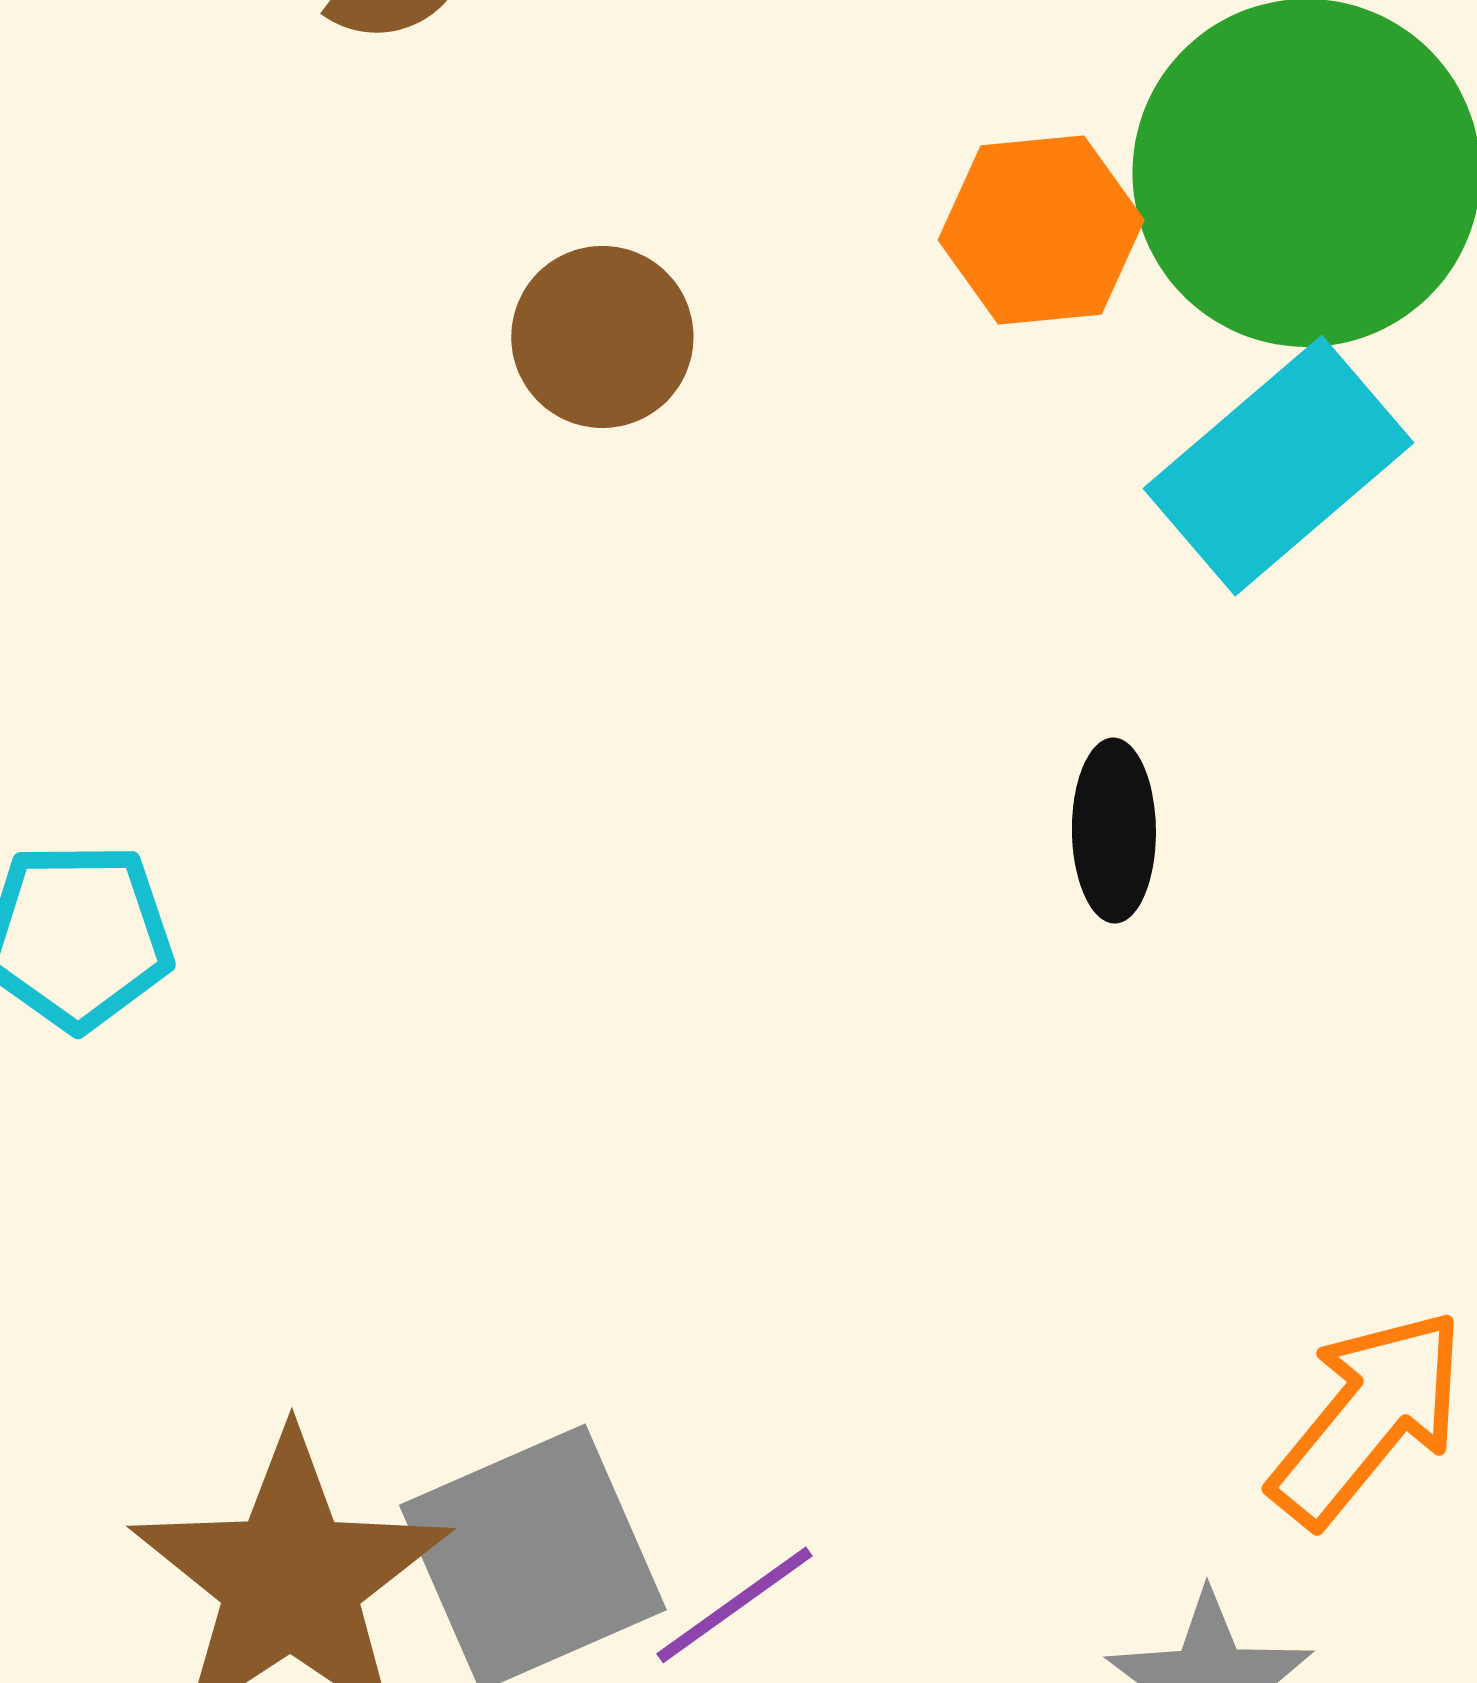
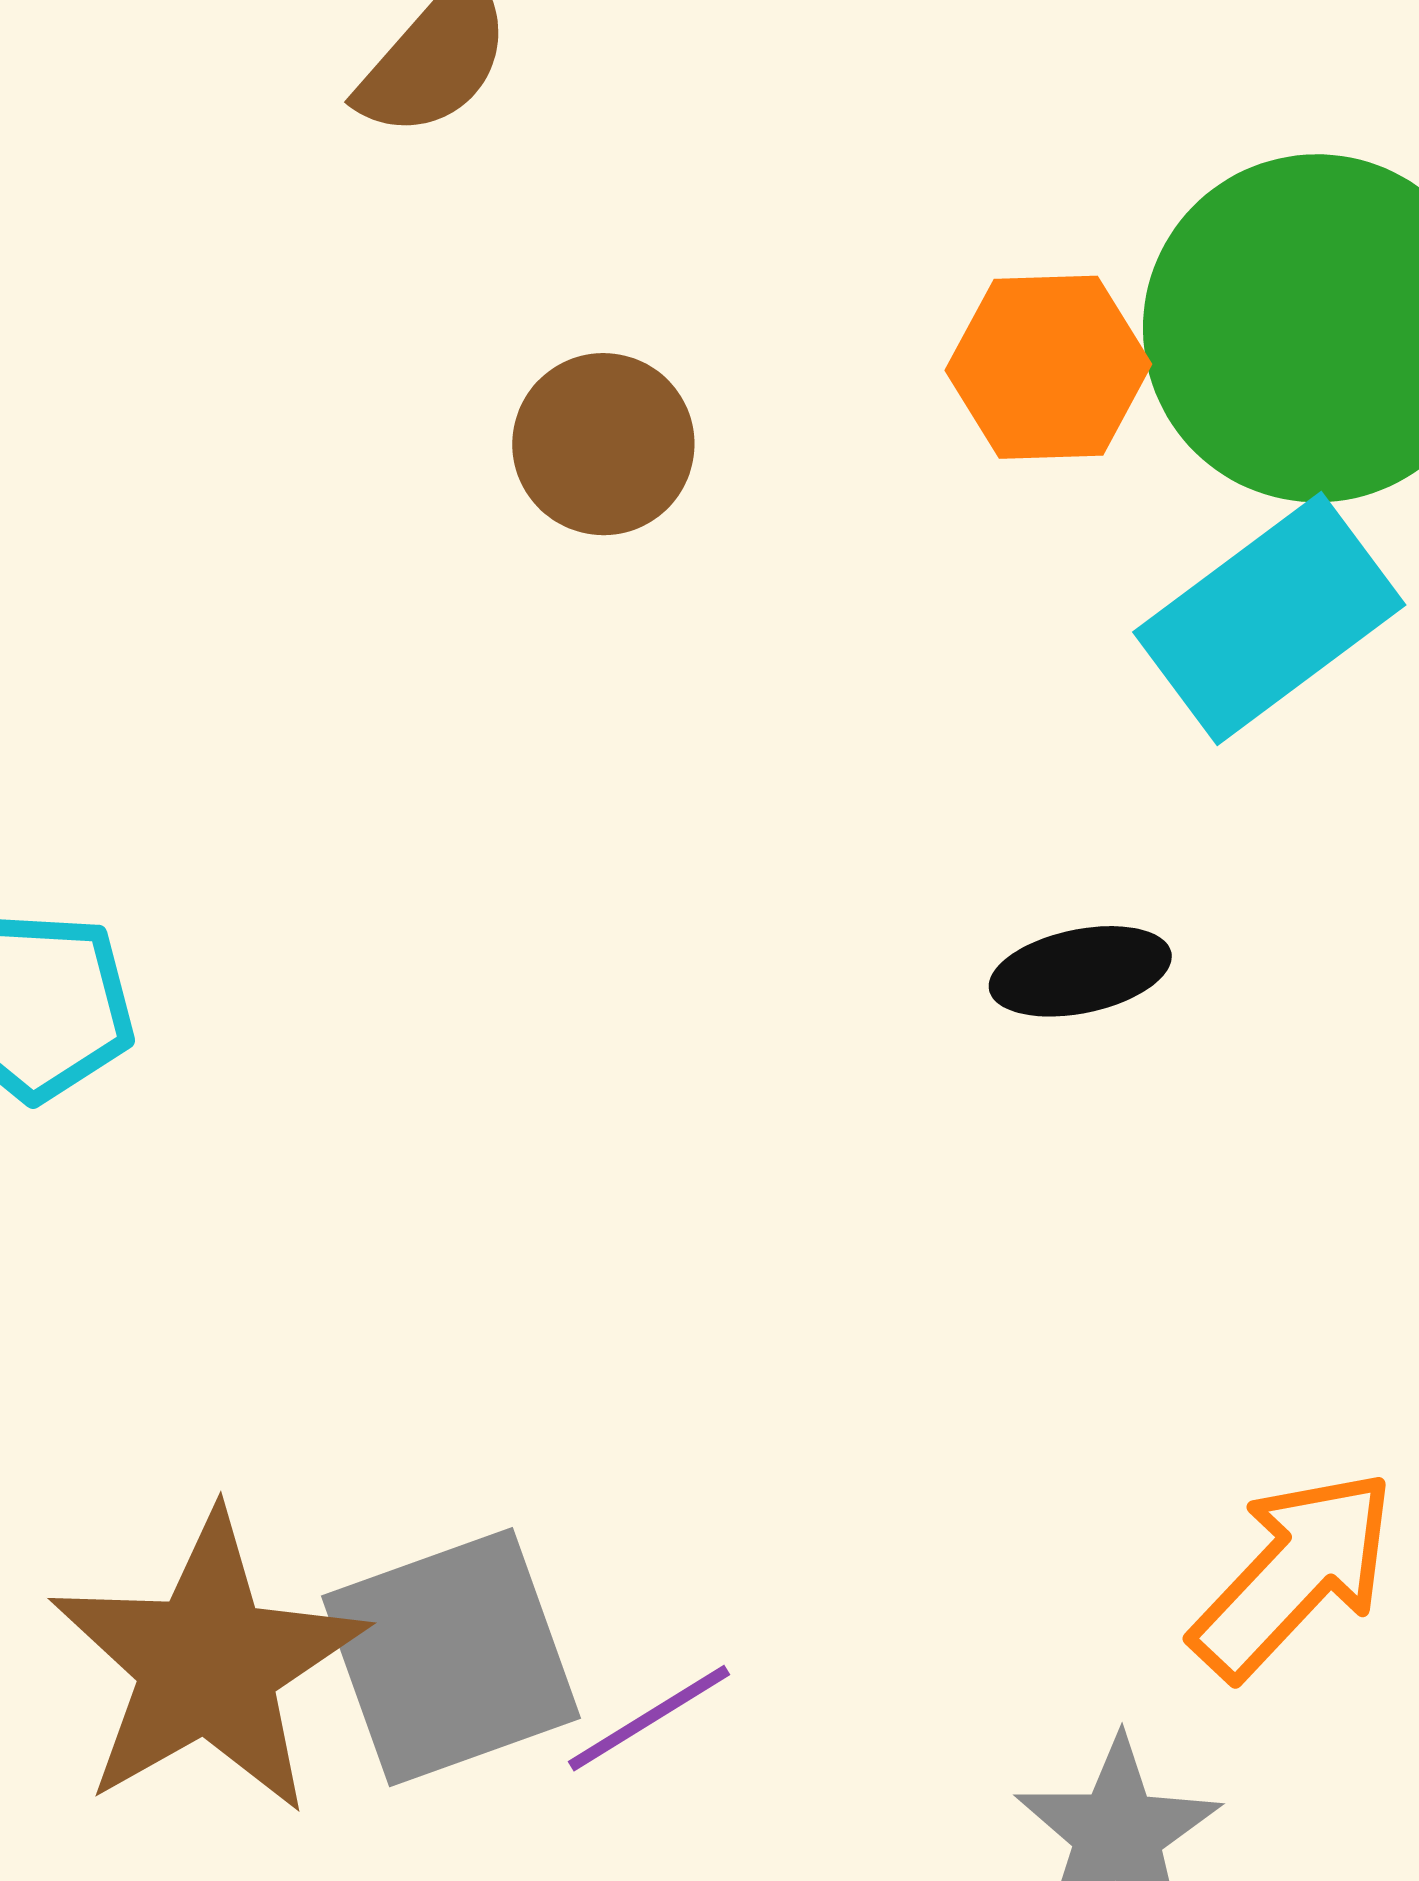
black ellipse: (1114, 831) -> (1080, 971), turned 75

